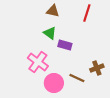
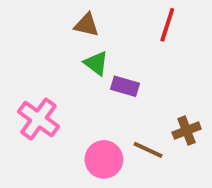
brown triangle: (53, 11) -> (87, 25), moved
pink cross: (38, 62) -> (38, 119), moved

